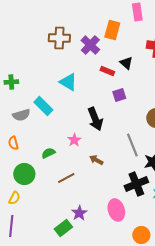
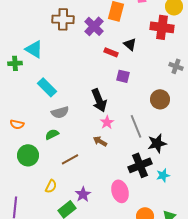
cyan triangle: (68, 82) -> (34, 49), moved
purple square: (119, 95) -> (123, 76), turned 32
gray semicircle: (21, 115) -> (60, 112), moved
pink star: (74, 140) -> (107, 122), moved
orange semicircle: (13, 143) -> (17, 124), turned -64
yellow semicircle: (14, 198) -> (51, 186), moved

